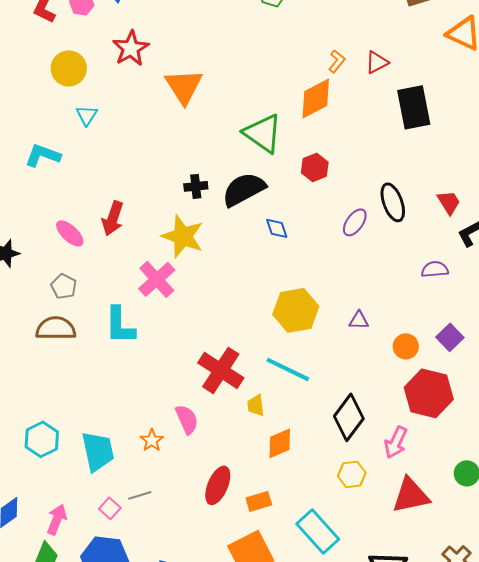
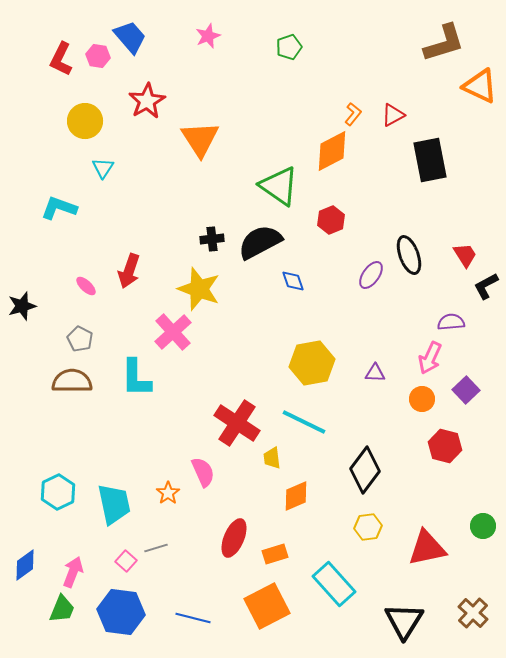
pink ellipse: (70, 233) -> (86, 286), size x0.7
red hexagon: (429, 393) -> (445, 446), size x0.7
pink arrow: (396, 442) -> (430, 358), moved

